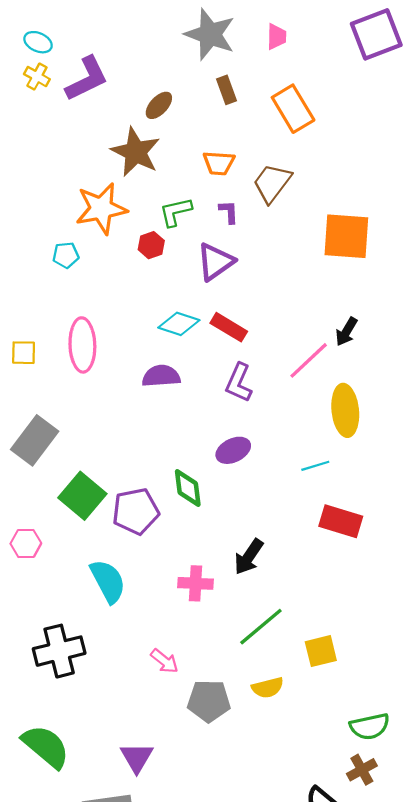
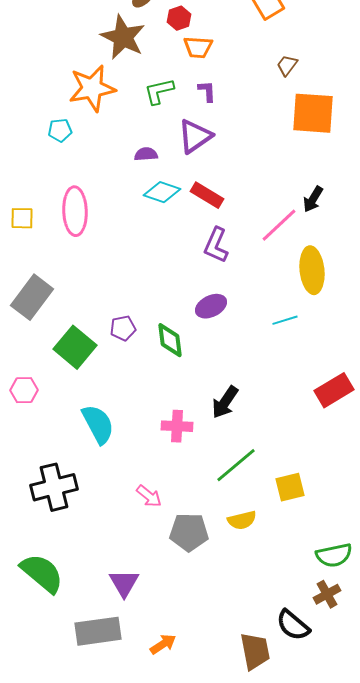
brown trapezoid: (272, 183) -> (287, 65), moved, size x0.6
red hexagon: (151, 245) -> (179, 18), moved
purple semicircle: (161, 376) -> (146, 154), moved, size x0.7
purple pentagon: (136, 511) -> (123, 328), moved, size x0.6
red rectangle: (341, 521) -> (334, 390), moved, turned -48

